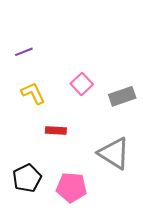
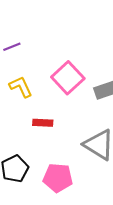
pink square: (82, 84) -> (68, 78), size x1.5

